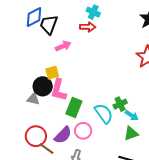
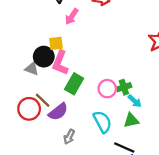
pink arrow: (63, 46) -> (72, 17), turned 140
cyan semicircle: (104, 113) -> (102, 122), moved
pink circle: (83, 131) -> (107, 89), moved
brown line: (46, 149) -> (43, 100), moved

